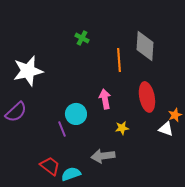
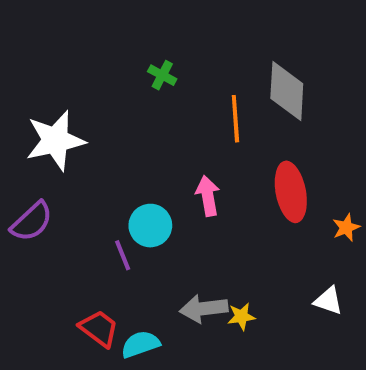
yellow star: (122, 128) -> (241, 317), moved
white triangle: (166, 129) -> (328, 301), moved

